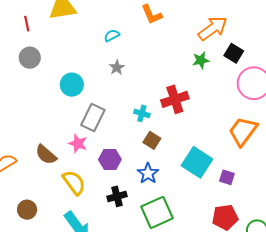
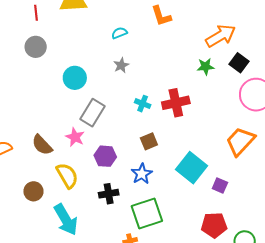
cyan cross: (142, 113) -> (143, 104), moved
brown square: (152, 140) -> (149, 141), turned 30
brown circle: (27, 210) -> (33, 191), moved

